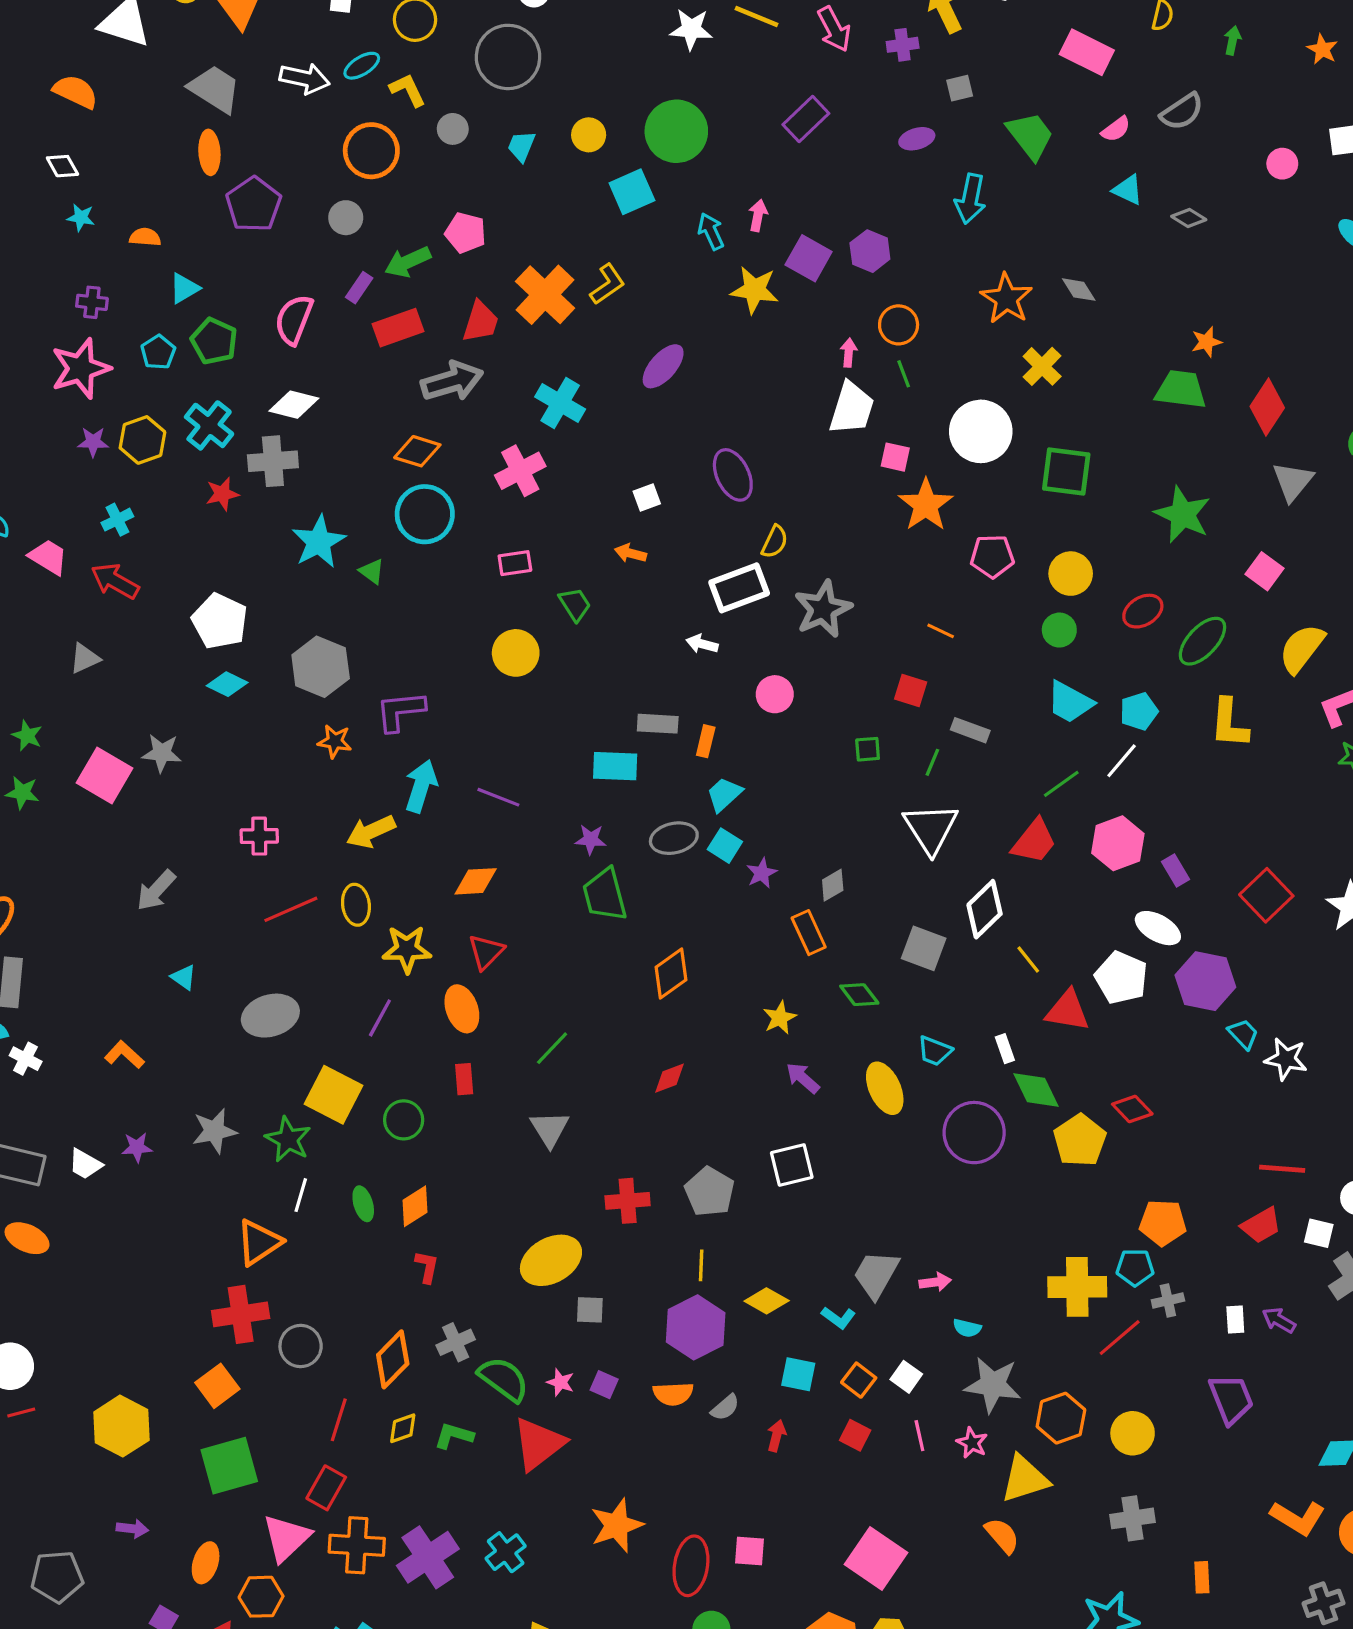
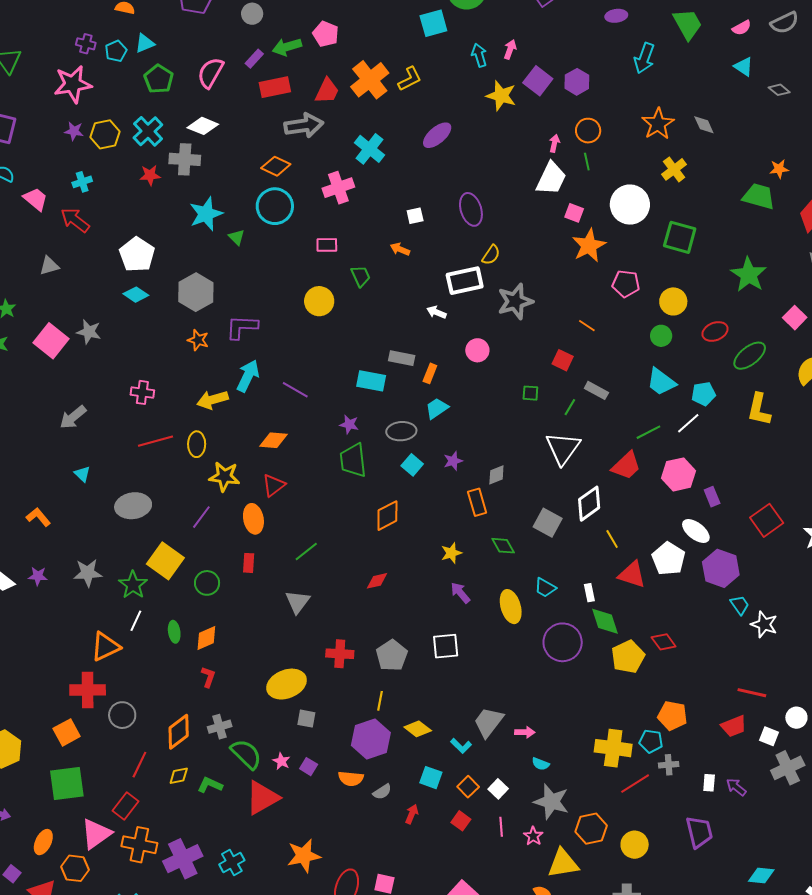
cyan pentagon: (158, 352) -> (116, 51), moved
cyan square: (725, 846) -> (412, 465), moved

